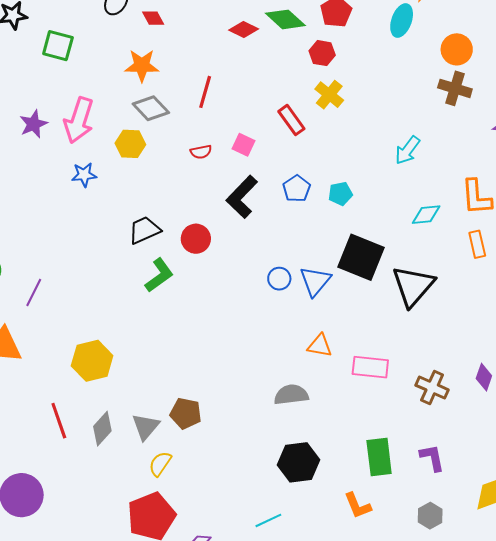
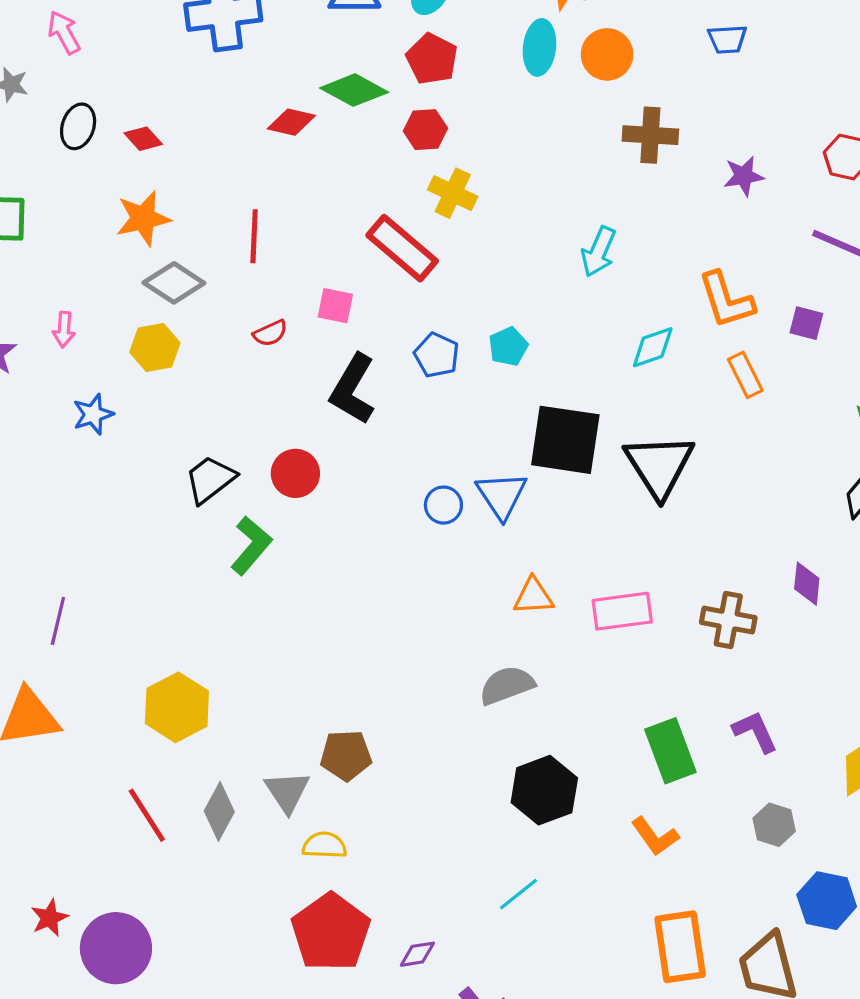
orange circle: (457, 49) -> (607, 54), moved
pink arrow: (79, 120) -> (64, 330), size x0.5
red rectangle: (291, 120) -> (402, 248), size x1.4
yellow semicircle: (160, 464) -> (324, 845), turned 72

